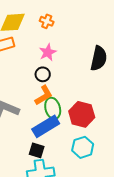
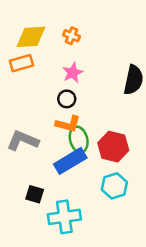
orange L-shape: (44, 95) -> (68, 124), turned 45
black square: (37, 150) -> (35, 194), moved

